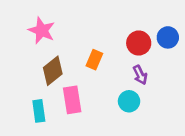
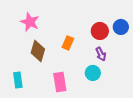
brown diamond: (53, 71) -> (38, 51), turned -35
pink rectangle: (72, 100) -> (60, 82), moved
cyan rectangle: (39, 111) -> (18, 80), moved

